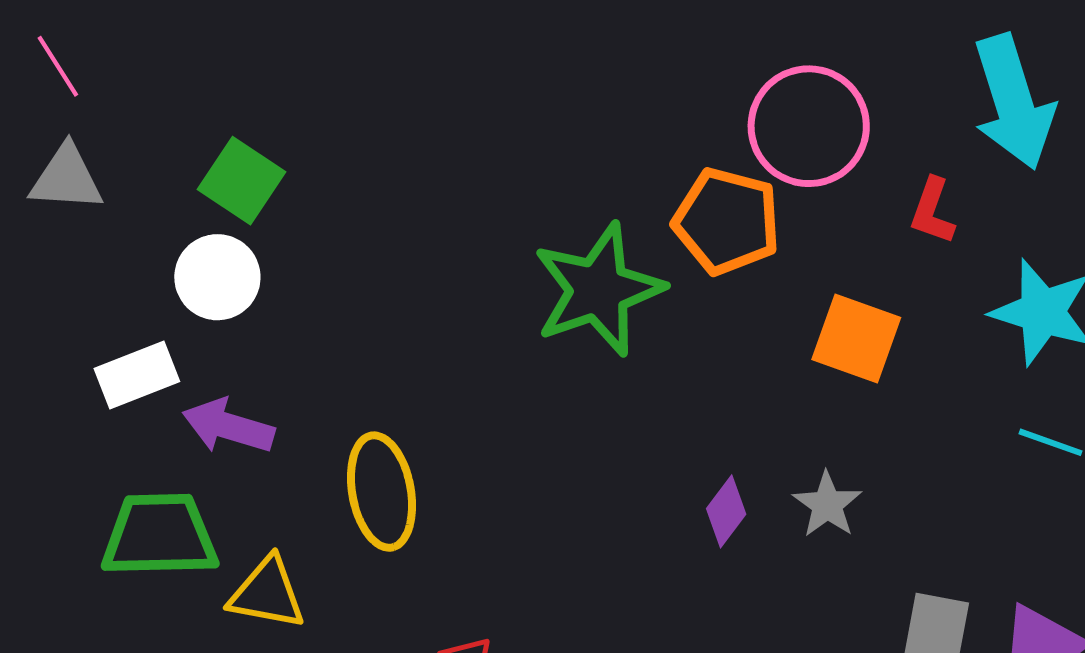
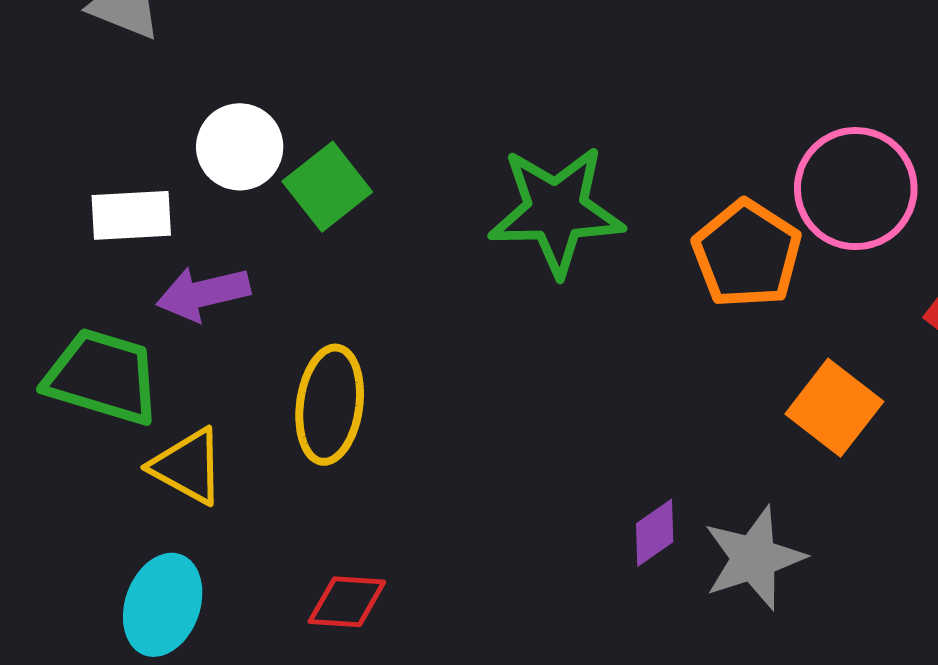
green square: (242, 181) -> (327, 187), moved
green star: (598, 290) -> (556, 211), moved
purple arrow: (228, 426) -> (203, 293), turned -48
gray star: (827, 505) -> (754, 558), size x1.5

